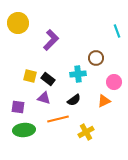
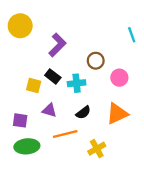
brown circle: (96, 58) -> (96, 61), moved
cyan cross: (78, 74) -> (77, 83), moved
black rectangle: (48, 79) -> (53, 76), moved
pink circle: (114, 82) -> (119, 78), moved
orange triangle: (104, 101) -> (117, 114), size x1.5

